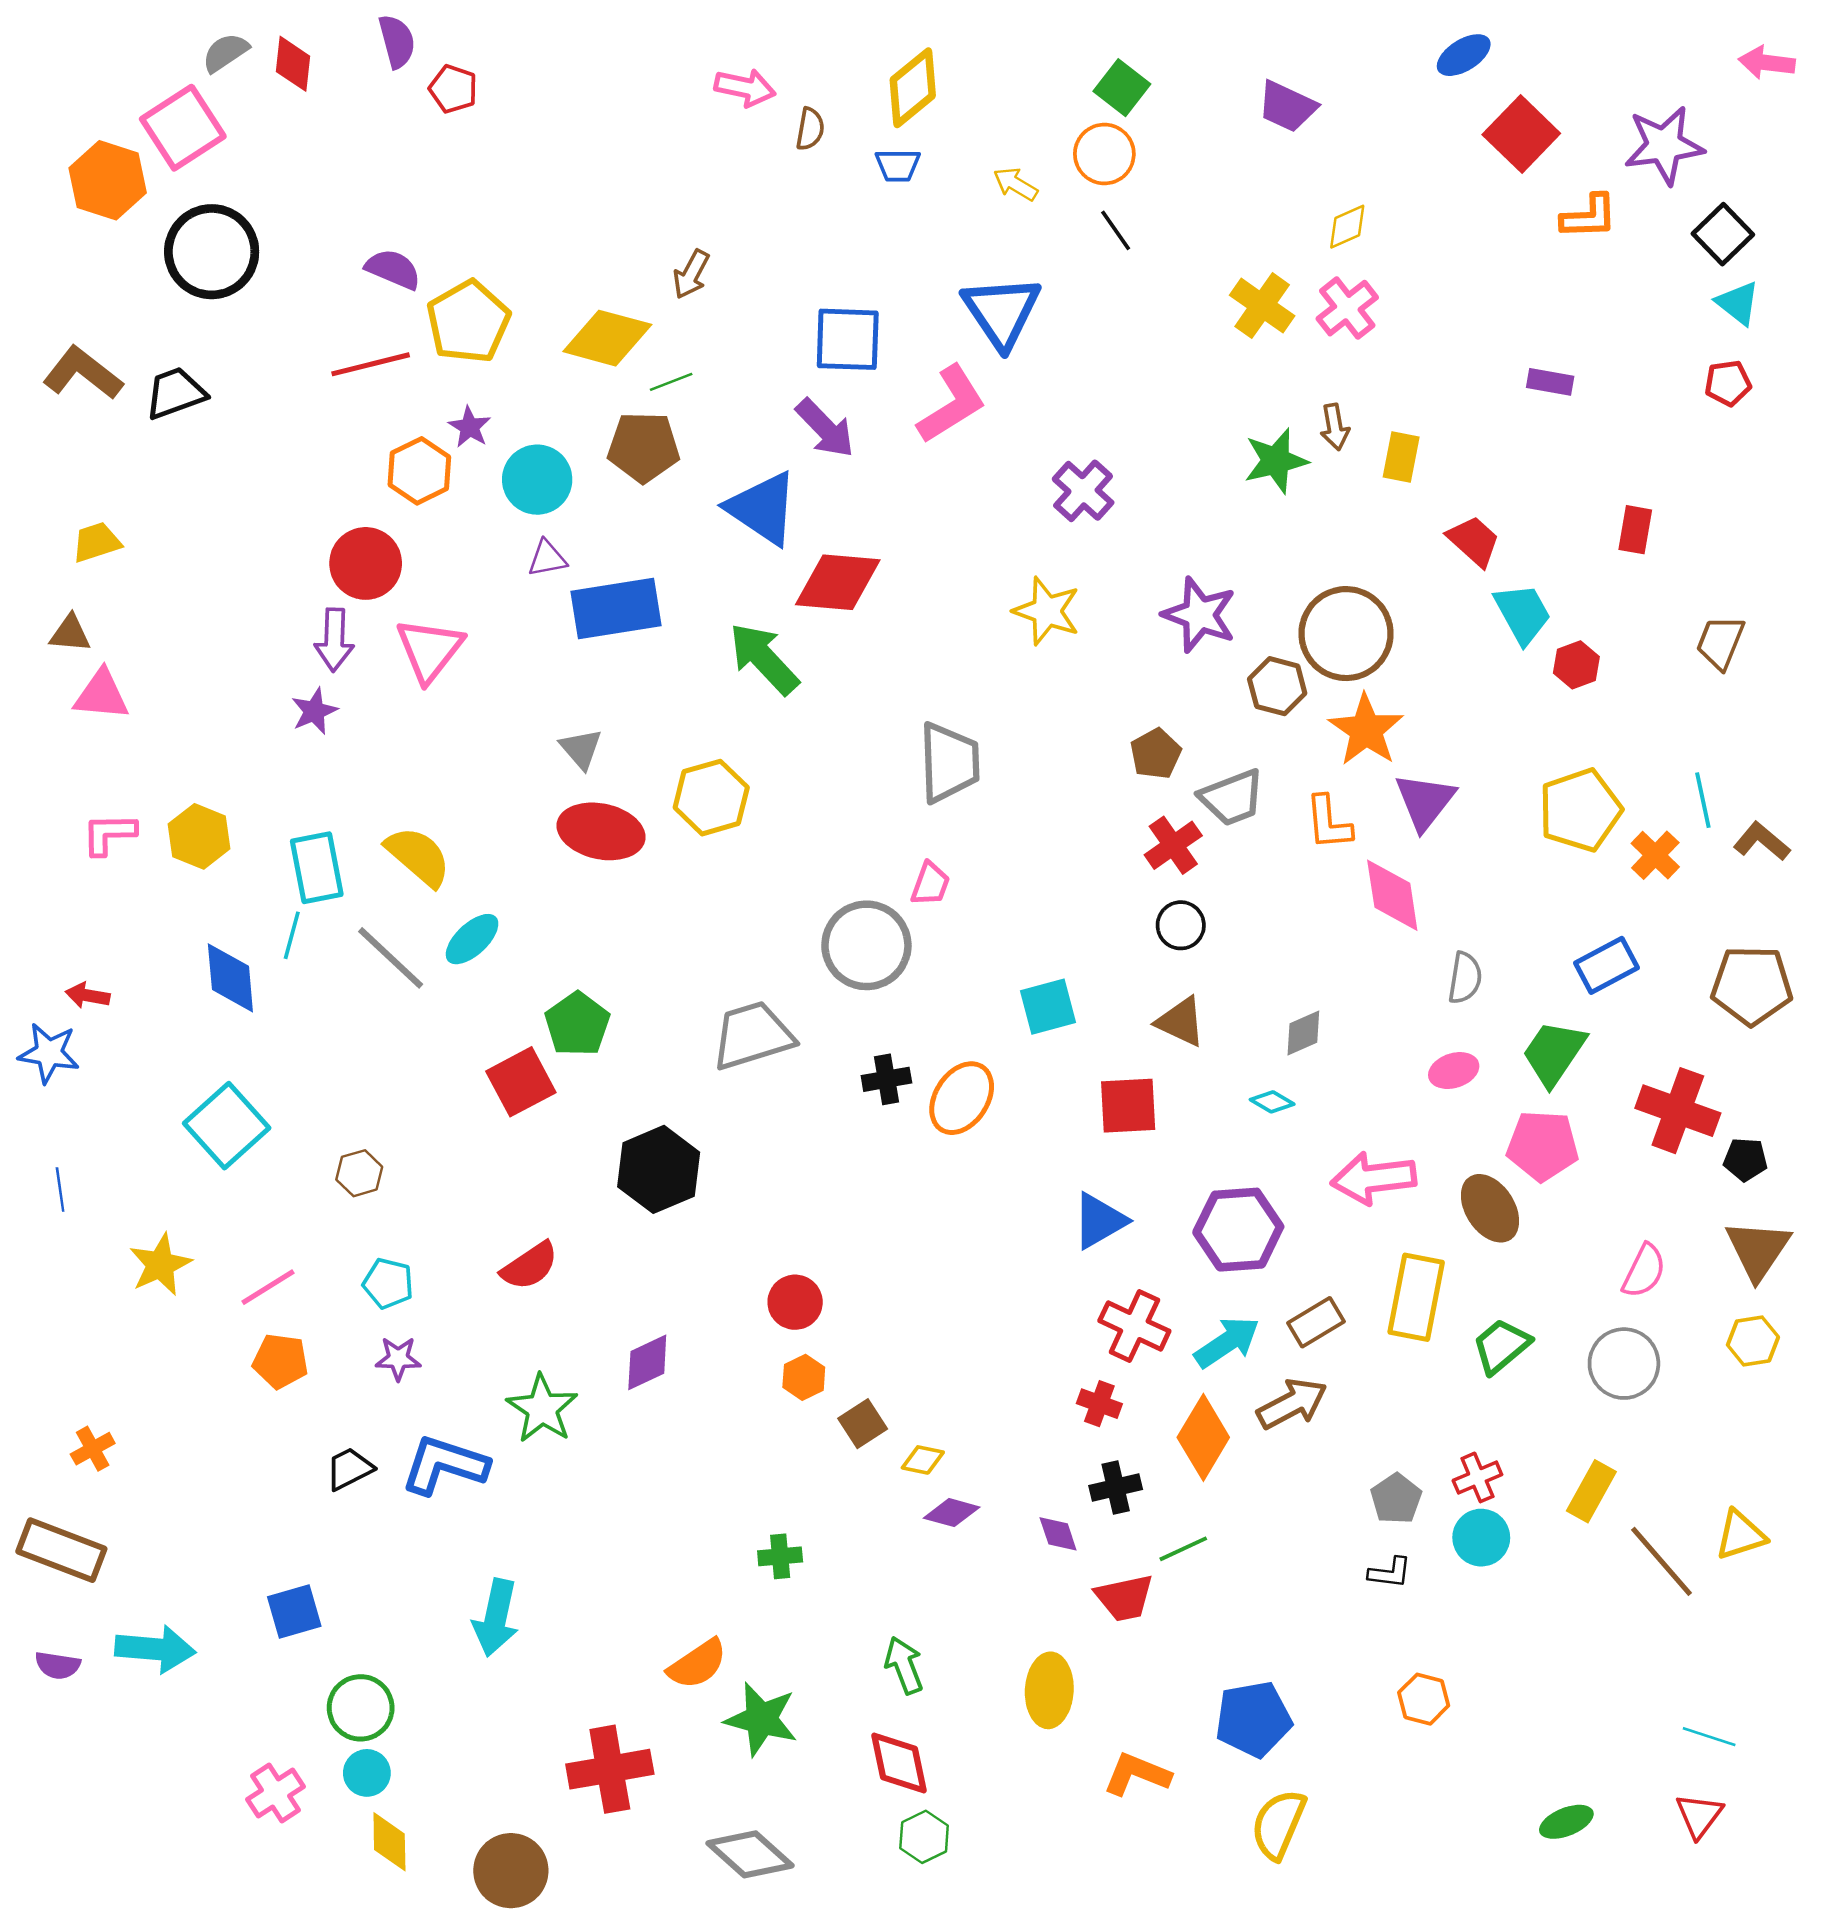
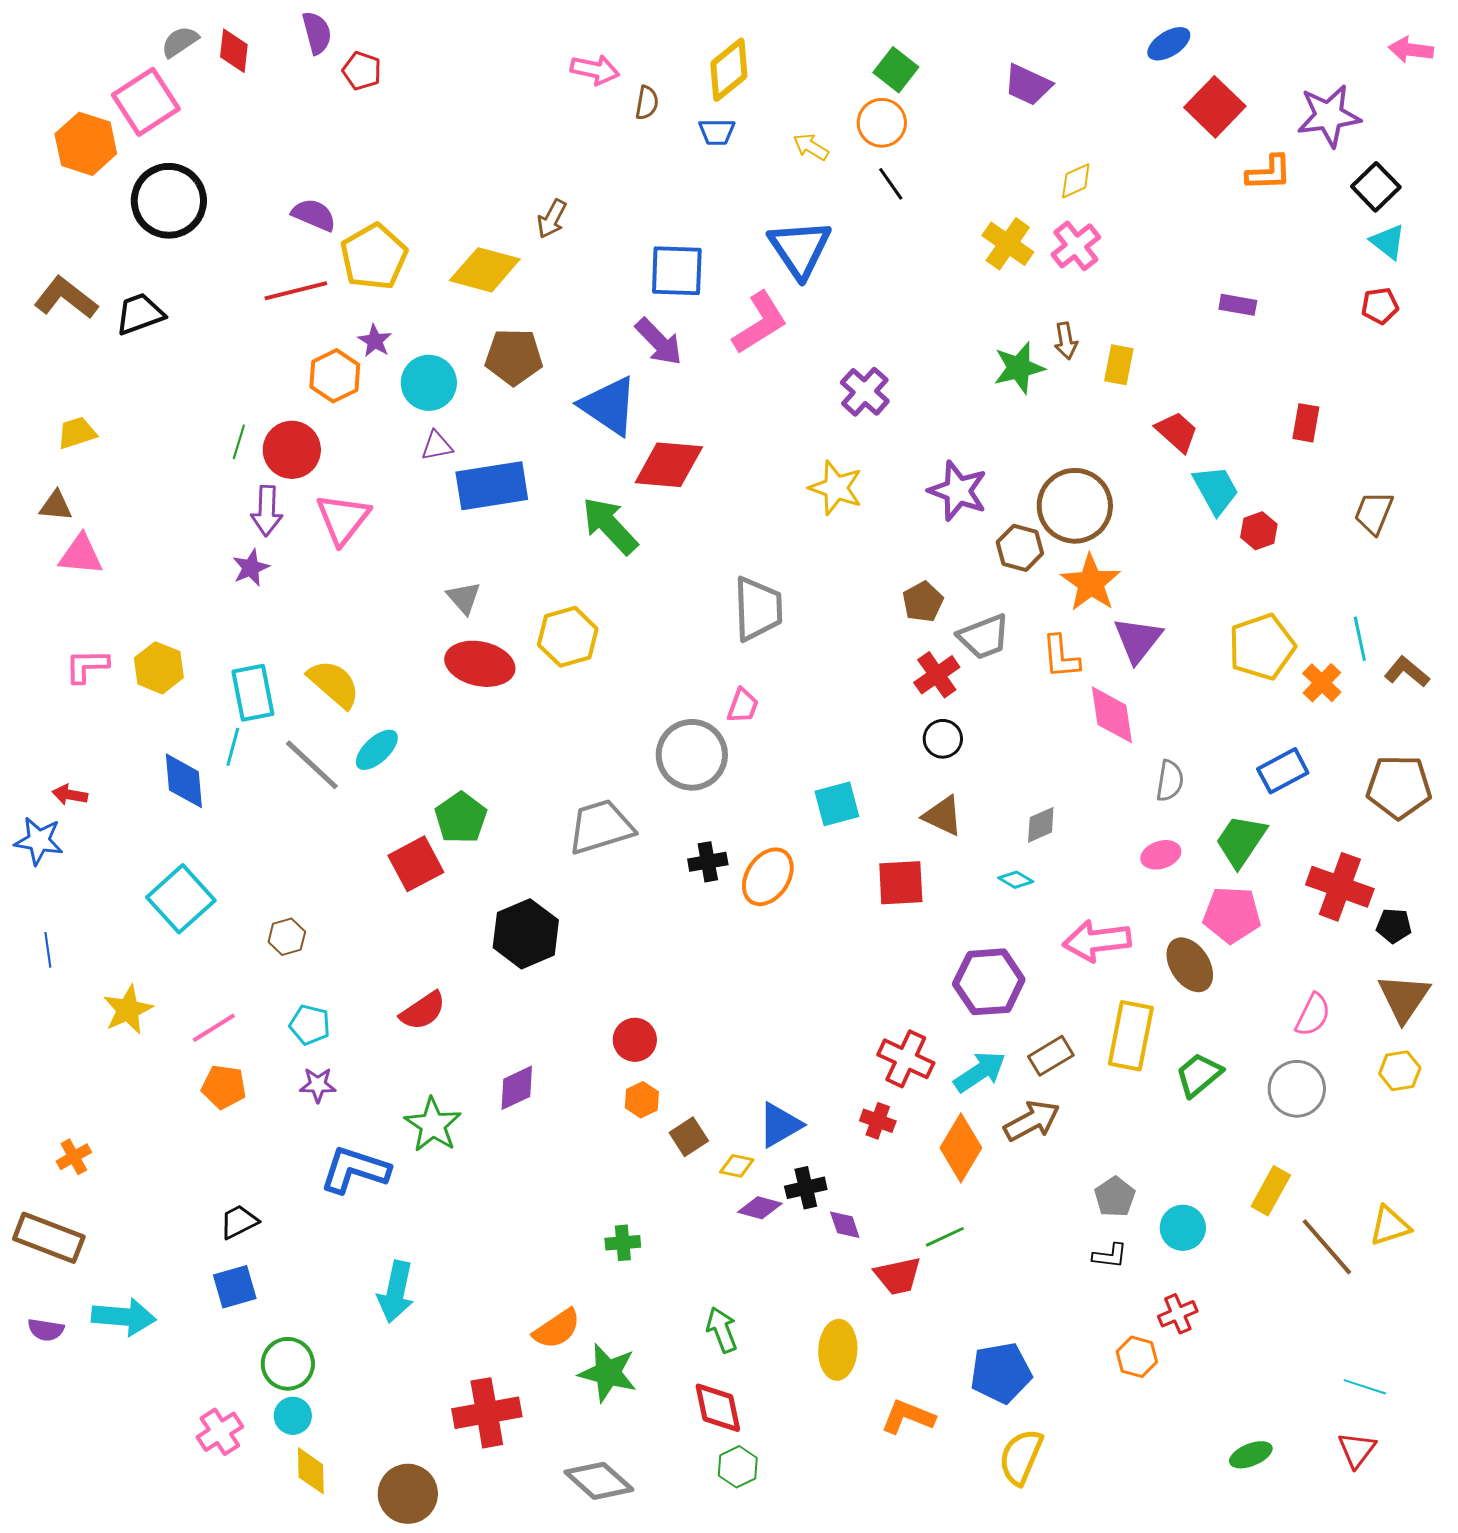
green line: (671, 382) -> (239, 442), moved, turned -52
blue triangle: (1099, 1221) -> (780, 1125), moved
black trapezoid: (349, 1469) -> (239, 1222), moved
red cross: (1477, 1477) -> (1178, 1314), moved
black cross: (1116, 1487) -> (806, 1188), moved

